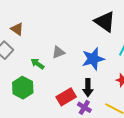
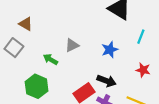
blue star: (93, 59) -> (110, 50), size x0.7
black arrow: (88, 88) -> (107, 81), turned -66

